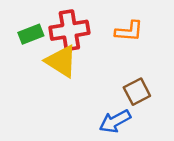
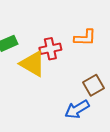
red cross: (69, 30) -> (50, 49), moved, size x0.7

